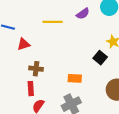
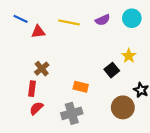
red triangle: (24, 44) -> (38, 32), moved
brown cross: (36, 69) -> (42, 69), turned 32

